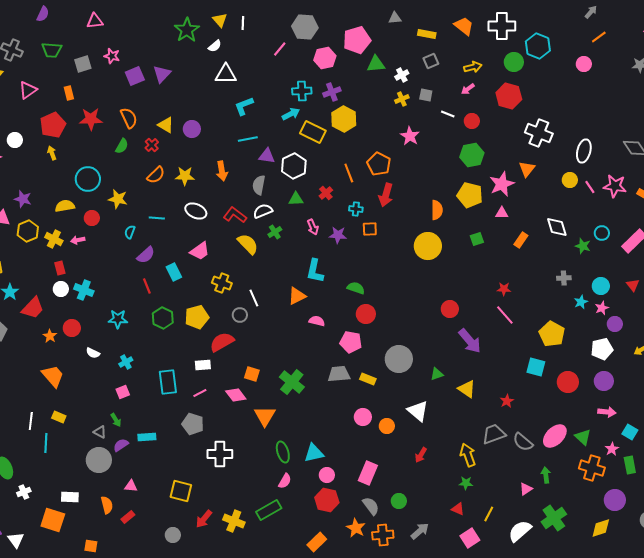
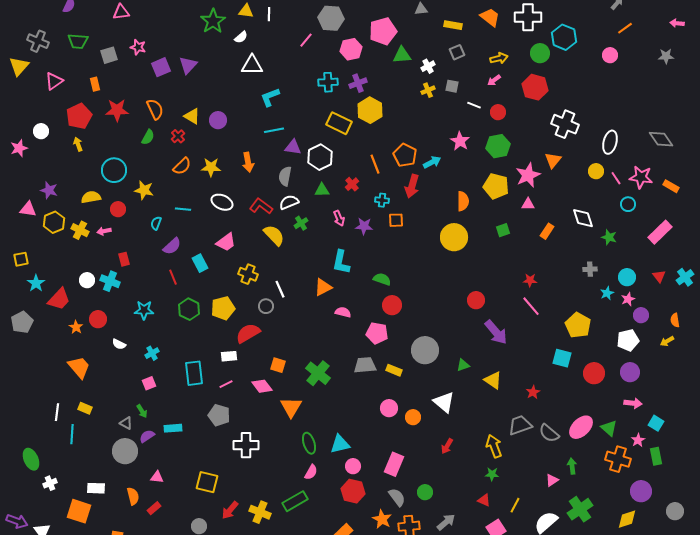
yellow triangle: (220, 20) -> (246, 11), turned -42
cyan arrow: (291, 114) -> (432, 162), moved
pink star: (410, 136) -> (460, 141), moved
cyan circle: (602, 233) -> (628, 204), moved
red rectangle: (60, 268) -> (124, 259), moved

